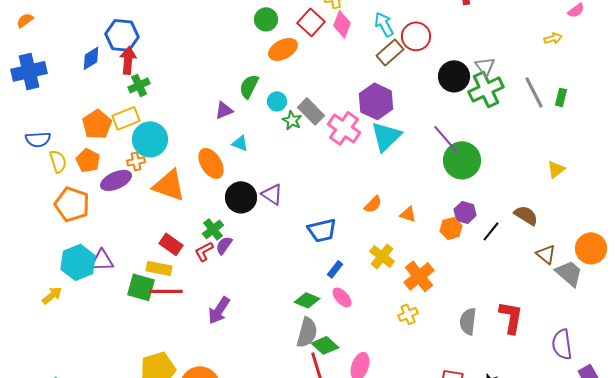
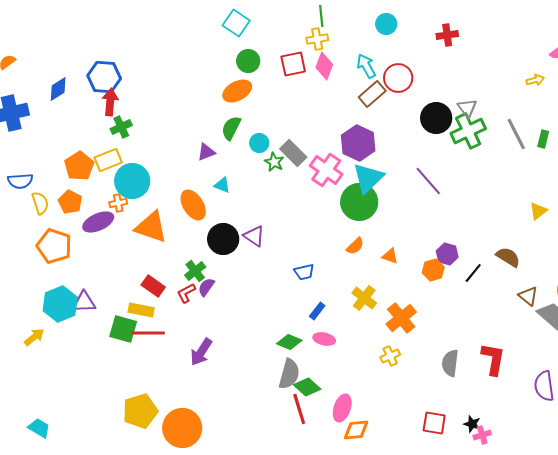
red square: (311, 22) -> (293, 64), turned 36
orange ellipse: (283, 49) -> (237, 91), moved
blue diamond: (91, 58) -> (58, 89), moved
green circle: (462, 160) -> (359, 202), moved
blue trapezoid: (322, 230) -> (304, 272), size x0.7
pink ellipse: (342, 297) -> (324, 339), turned -35

